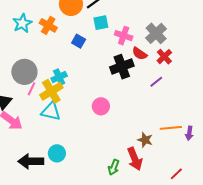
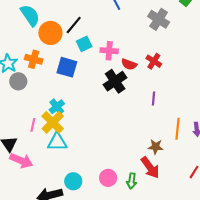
gray cross: (156, 33) -> (159, 19), moved
blue square: (79, 41) -> (67, 67), size x1.5
gray circle: (24, 72) -> (18, 81), moved, size x0.7
purple line: (156, 82) -> (153, 99), moved, turned -32
pink circle: (101, 106) -> (108, 178), moved
orange line: (171, 128) -> (177, 129), turned -65

